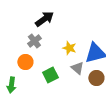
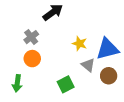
gray cross: (34, 41) -> (31, 37), moved
green square: (50, 75) -> (66, 84), moved

